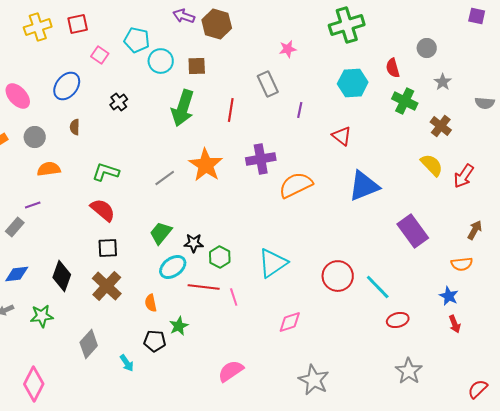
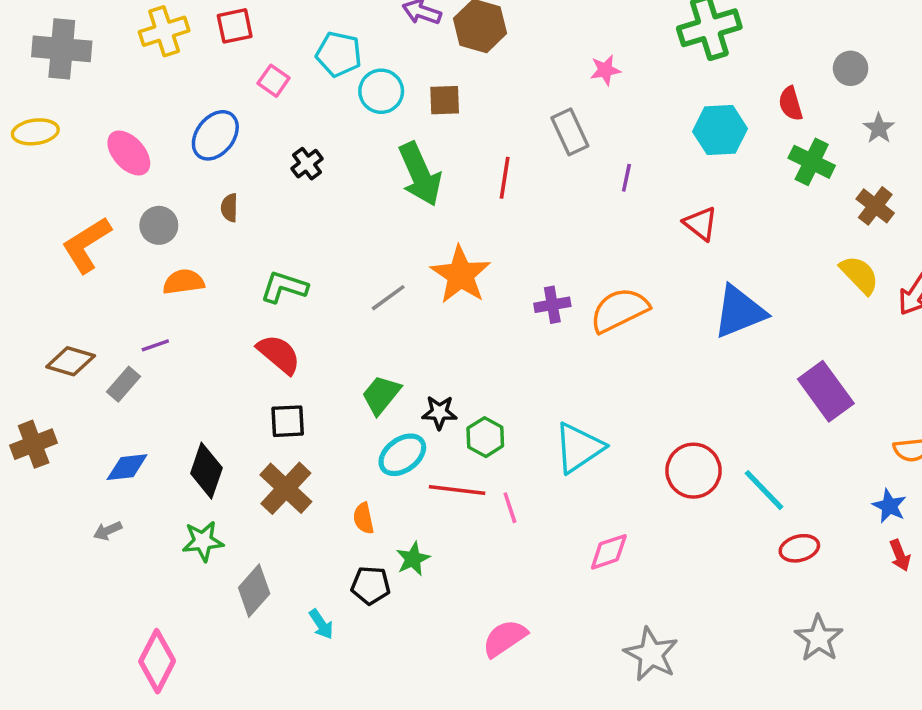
green arrow: (183, 108) -> (420, 174), turned -42
purple cross: (261, 159) -> (552, 305), moved, size x0.7
green star: (42, 316) -> (203, 541), moved

